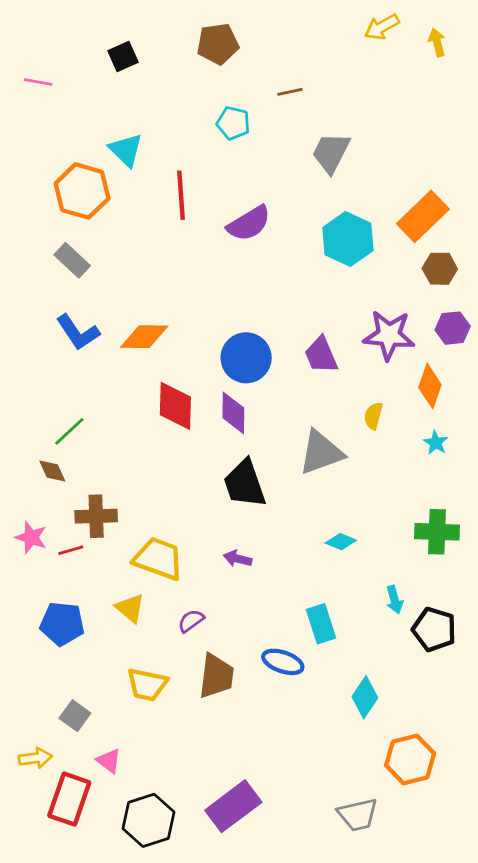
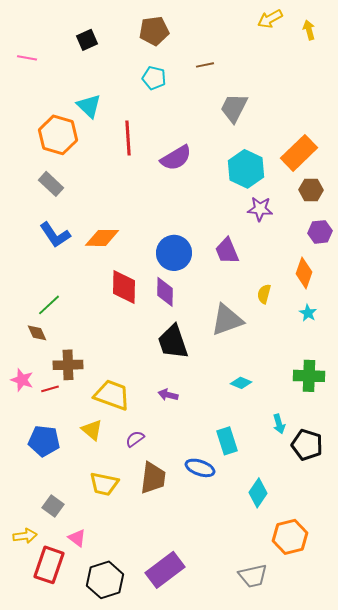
cyan pentagon: (233, 123) -> (154, 78), moved
purple star: (389, 335) -> (260, 209), moved, size x0.7

